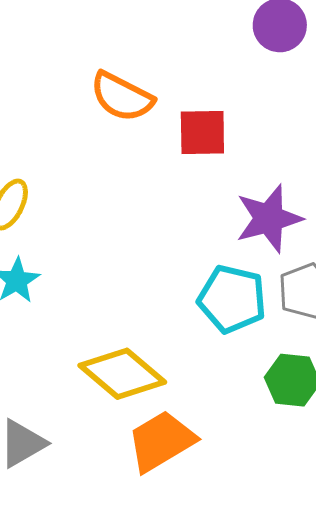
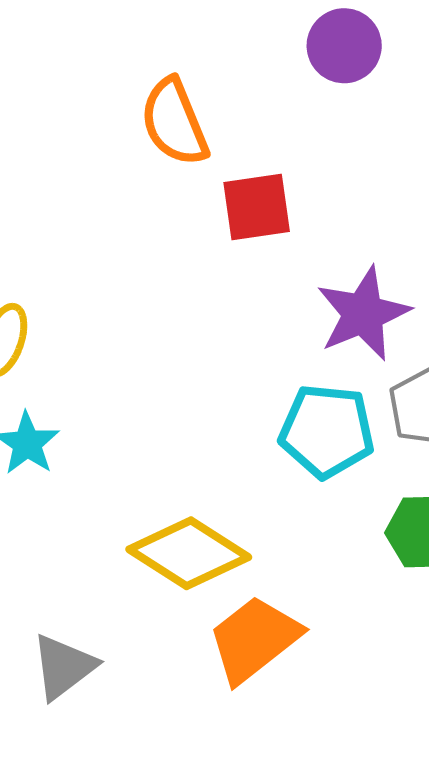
orange semicircle: (122, 97) -> (174, 122), moved, turned 48

